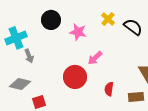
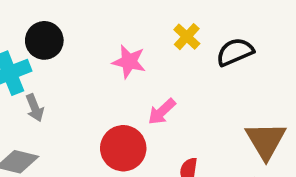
black circle: (51, 20) -> (44, 40), moved
black semicircle: (133, 27) -> (235, 52), turned -60

